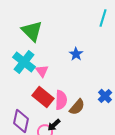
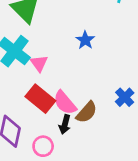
pink semicircle: (61, 100) -> (65, 103), turned 138
black arrow: (54, 125) -> (65, 124), moved, turned -32

